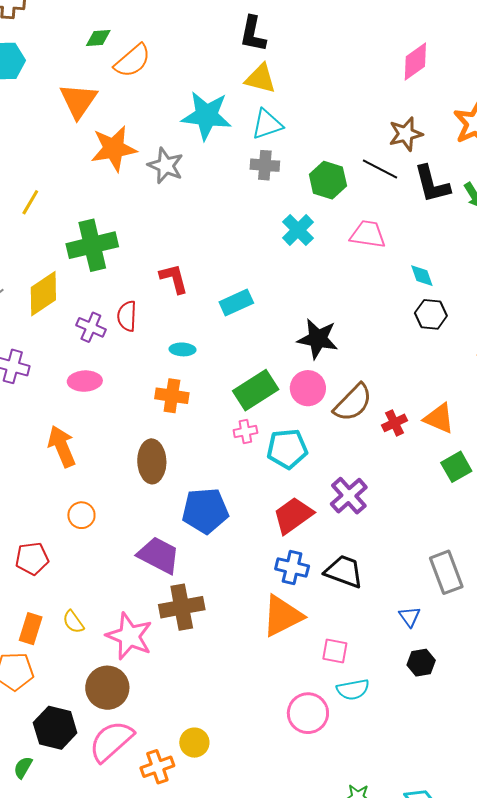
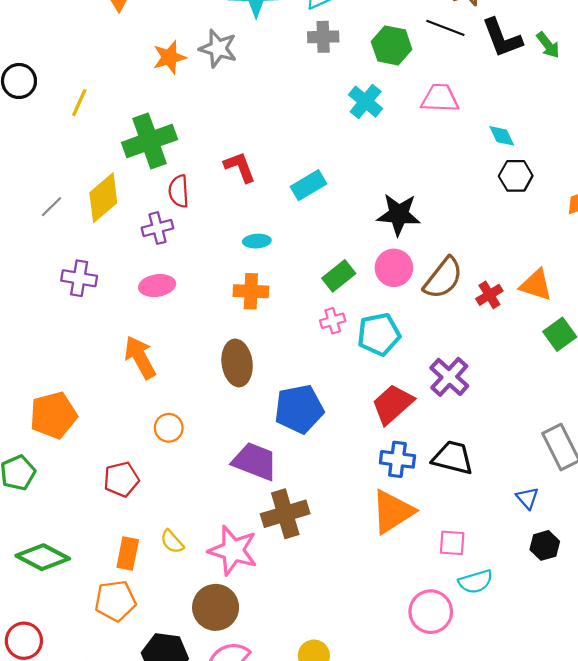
orange star: (114, 149) -> (169, 57), moved, size x0.7
red semicircle: (127, 316) -> (179, 191), moved
purple cross: (91, 327) -> (157, 228), turned -32
green rectangle: (256, 390) -> (339, 276), size x0.7

